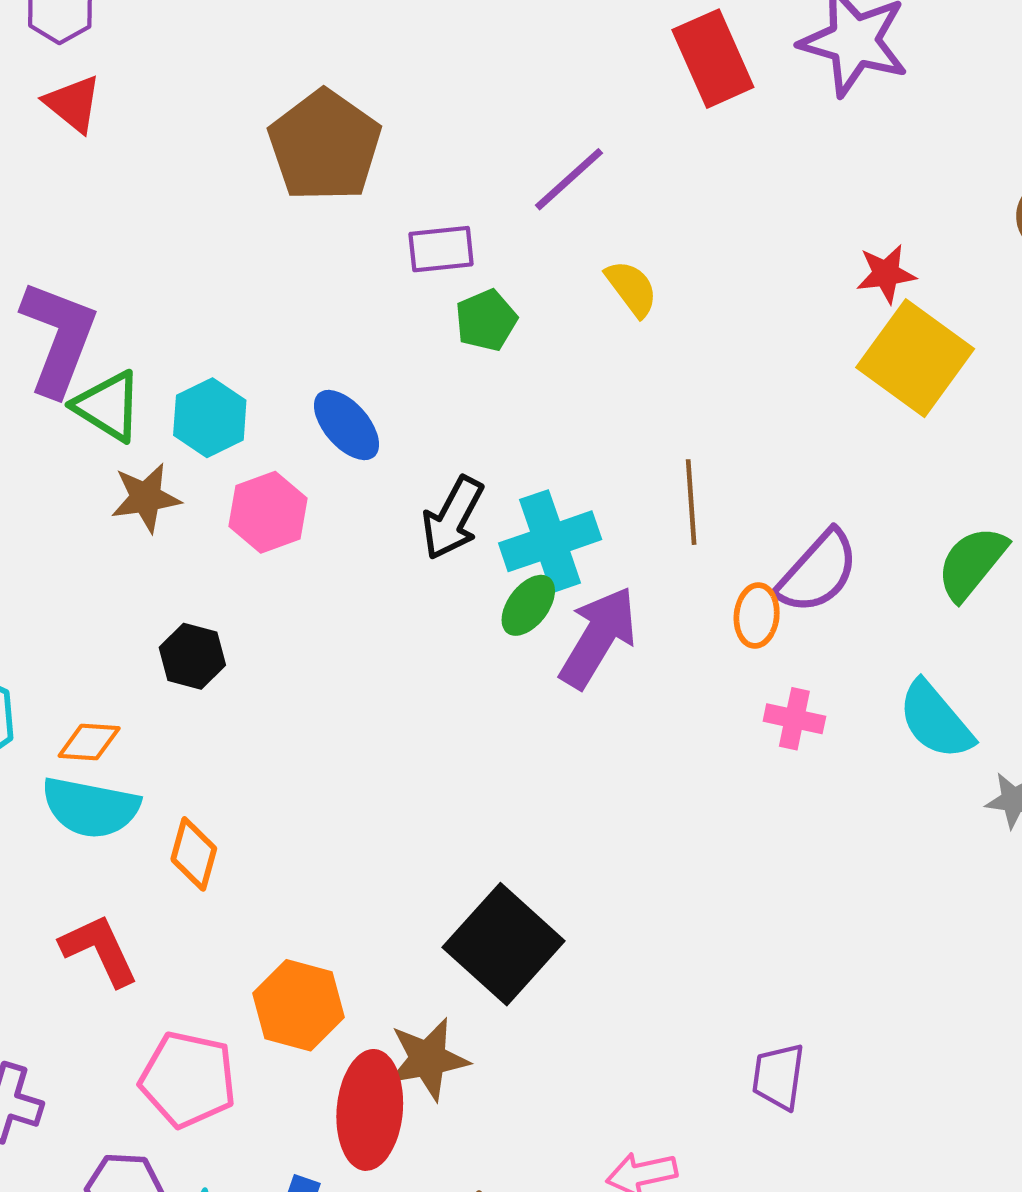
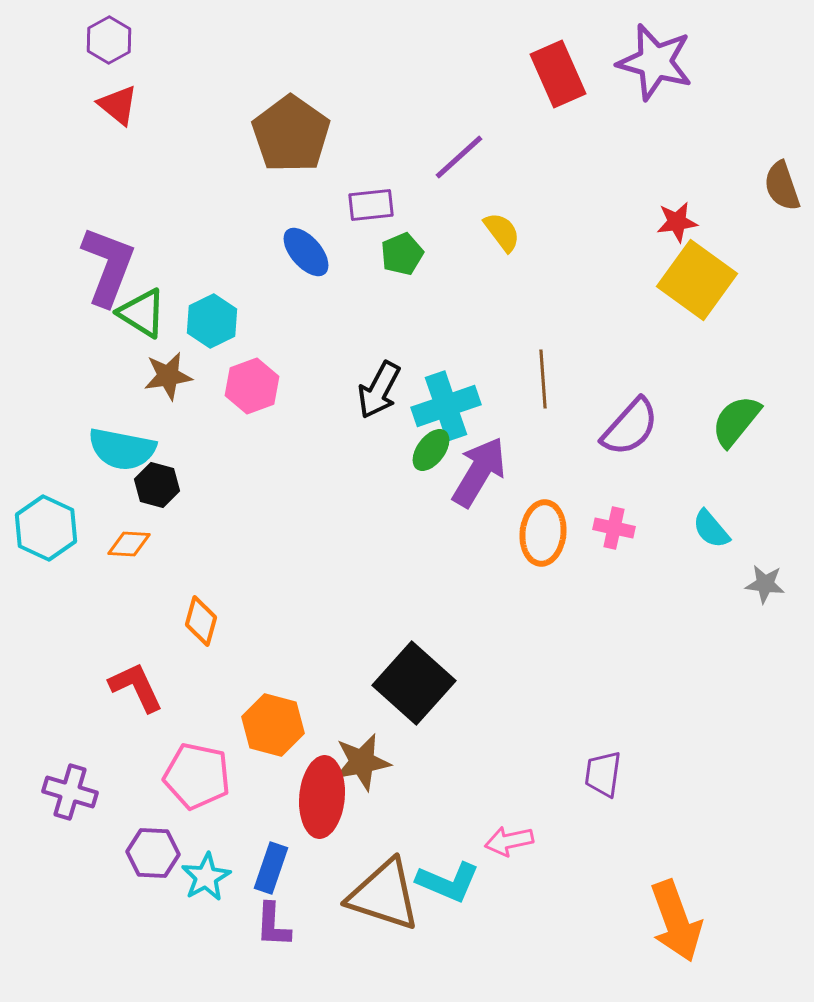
blue ellipse: (347, 425) -> (306, 252), moved
orange ellipse: (757, 616) -> (543, 533), moved, size x1.5
black hexagon: (192, 656) -> (157, 485), moved
cyan semicircle: (935, 720) -> (711, 529), size x0.7
cyan semicircle: (91, 807) -> (122, 449), moved

